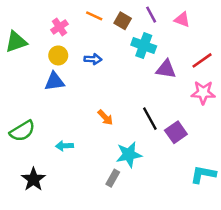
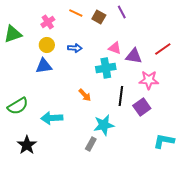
pink triangle: (182, 20) -> (115, 48), moved
cyan cross: (144, 46) -> (106, 68), moved, turned -30
pink star: (203, 93) -> (149, 80), moved
black line: (150, 119) -> (121, 96), turned 36
cyan arrow: (64, 146) -> (52, 118), size x1.5

